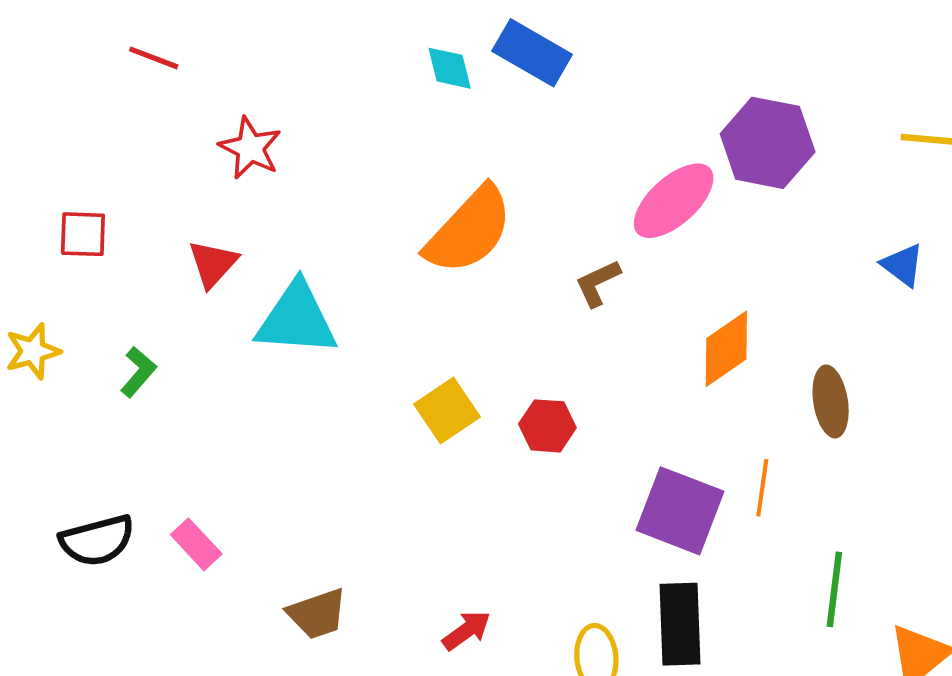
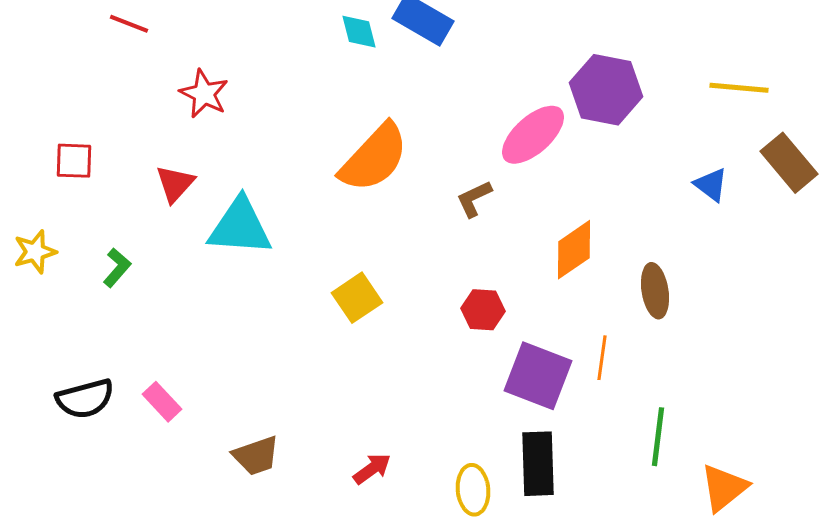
red hexagon: (547, 426) -> (483, 310), moved

